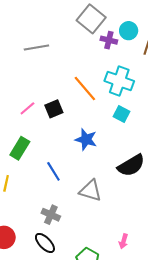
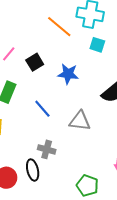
black square: (54, 109) -> (35, 62), moved
black ellipse: (45, 243) -> (33, 170), moved, turned 40

